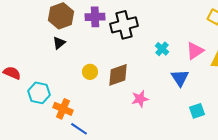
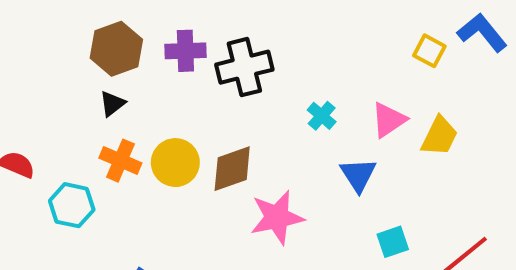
yellow circle: (90, 72) -> (175, 163), size x1.5
pink star: (140, 99) -> (277, 217), size x1.5
orange cross: (63, 109) -> (120, 161), moved

